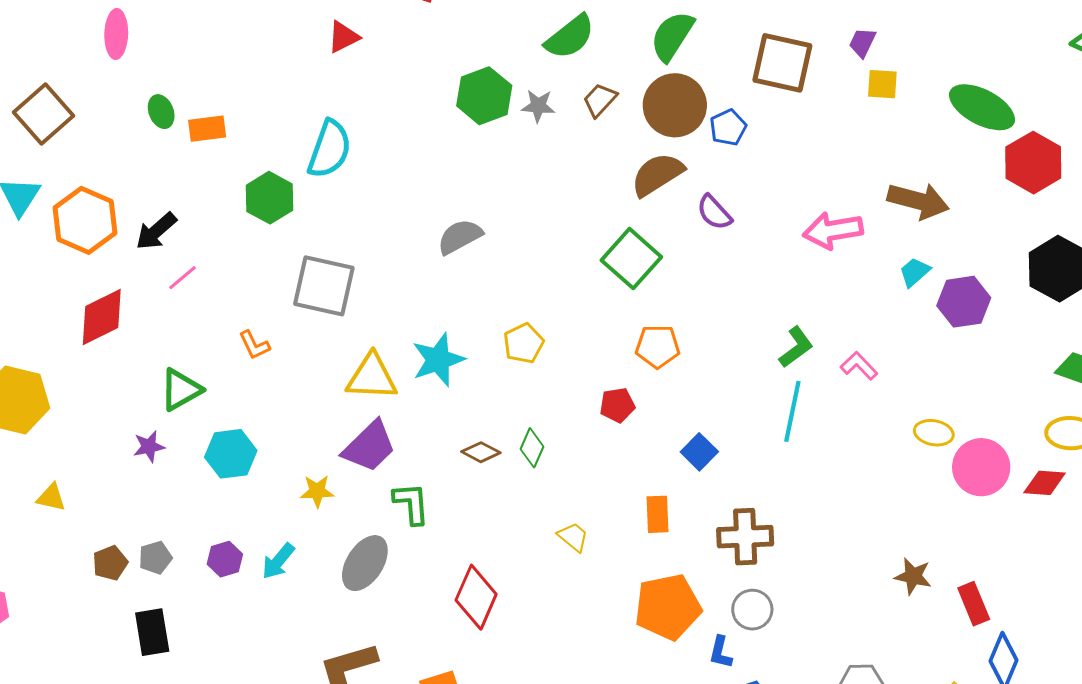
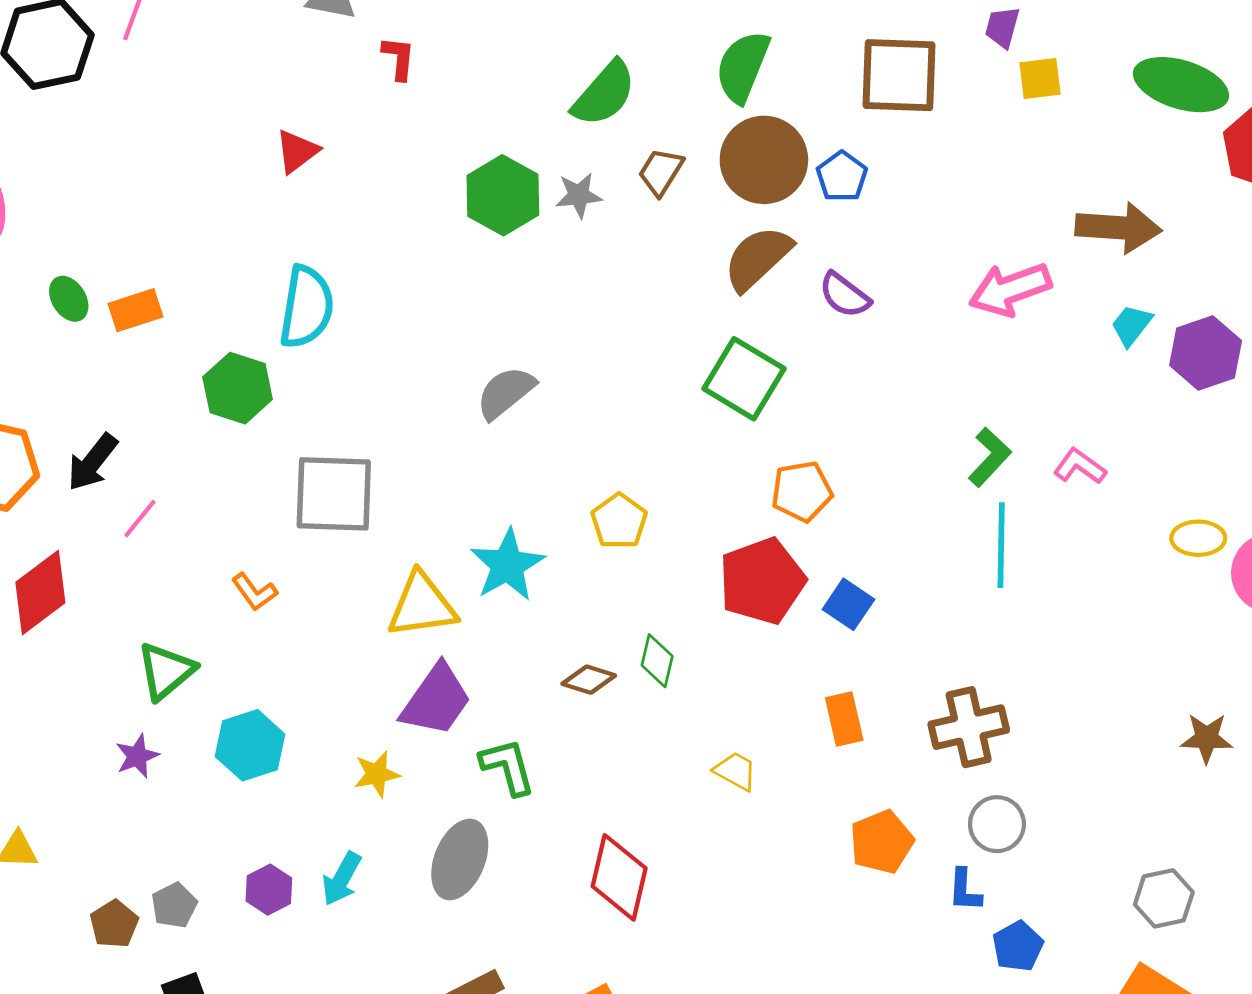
red pentagon: (617, 405) -> (762, 581), size x1.8
blue square: (699, 452) -> (848, 604), moved
orange pentagon: (668, 607) -> (882, 842), size x0.7

